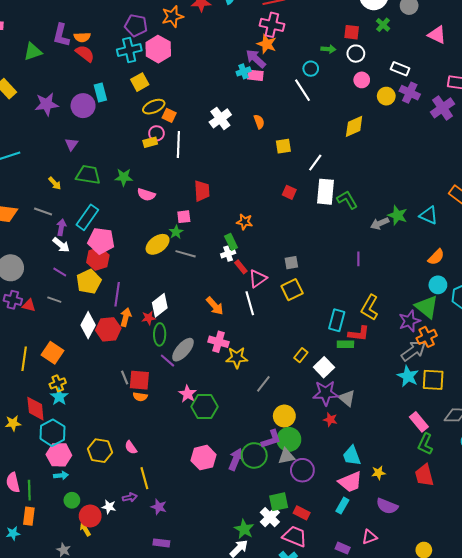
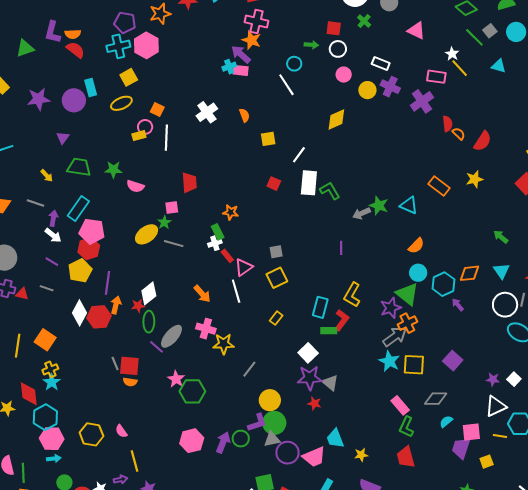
yellow ellipse: (154, 107) -> (121, 103), moved
red L-shape: (359, 334) -> (342, 320), turned -60
yellow rectangle: (301, 355) -> (276, 318), moved
green circle: (254, 455) -> (241, 439), size x0.7
pink trapezoid: (350, 482) -> (314, 457), moved

